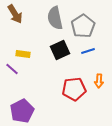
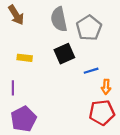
blue line: (88, 51) -> (91, 71), moved
purple line: (12, 69) -> (13, 88), moved, turned 48
red pentagon: (74, 89) -> (102, 113), moved

